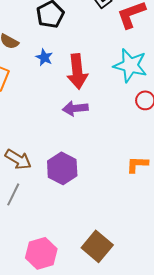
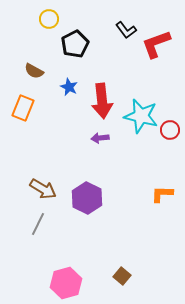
cyan star: (130, 65) -> (141, 116), moved
purple arrow: (75, 108) -> (100, 138), size x0.7
brown square: (97, 246) -> (122, 276), size x0.6

